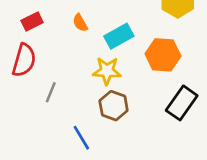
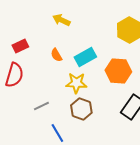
orange semicircle: (80, 23) -> (56, 55), moved
gray line: (51, 92) -> (41, 106), moved, turned 42

